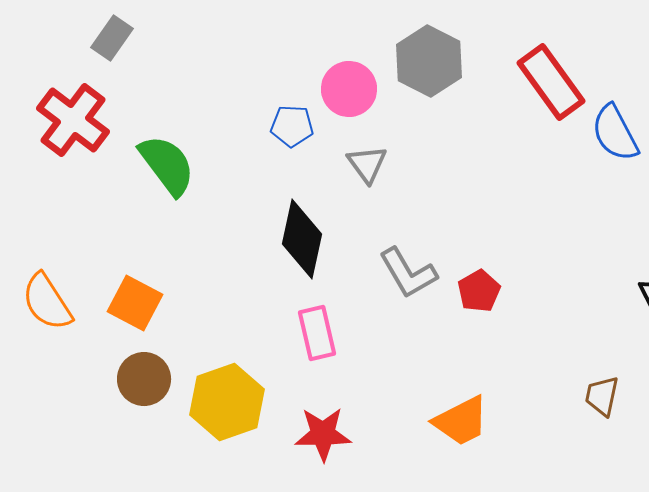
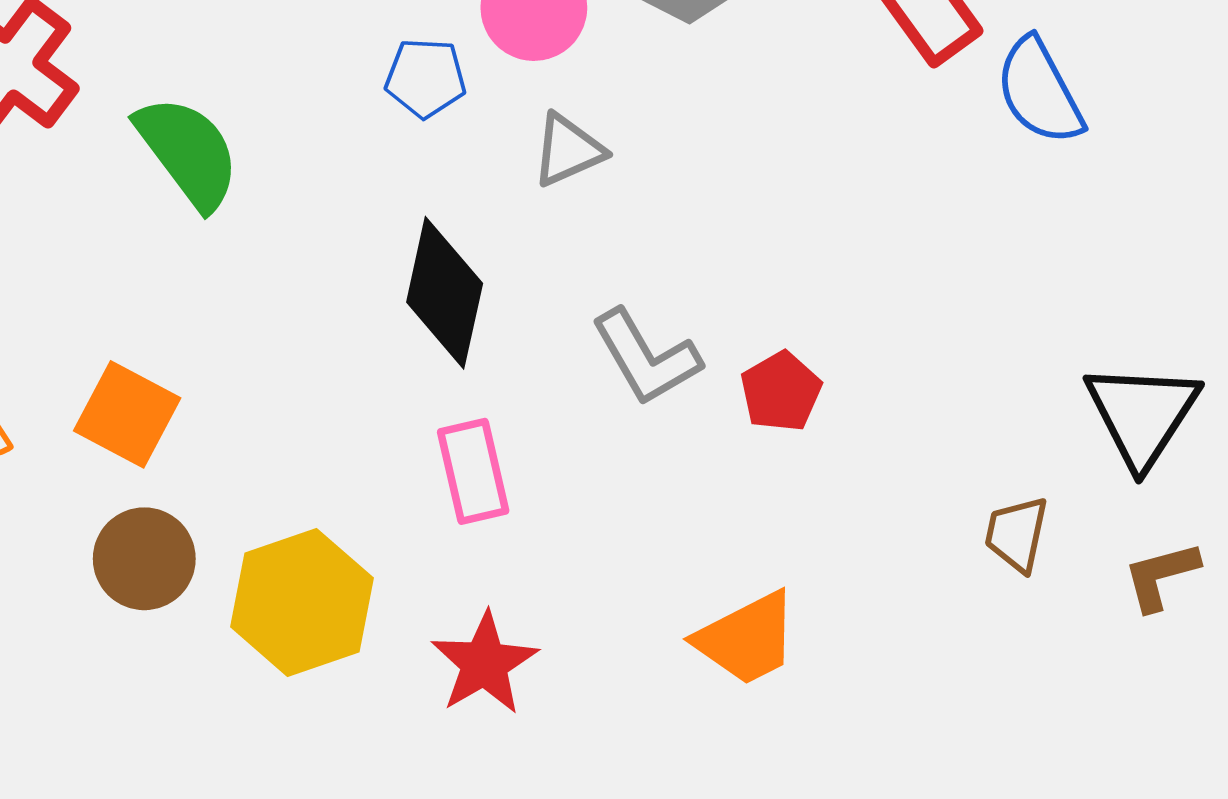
gray triangle: (367, 164) -> (568, 150), turned 42
brown trapezoid: (602, 396) -> (1017, 534), moved
red star: (323, 434) -> (484, 663), turned -30

